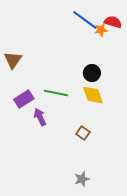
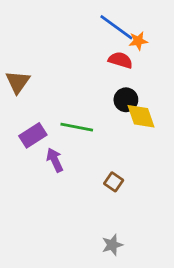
red semicircle: (113, 22) -> (120, 60), moved
yellow diamond: (93, 95) -> (141, 116), moved

